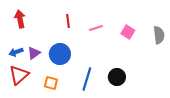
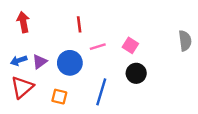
pink line: (96, 28) -> (98, 47), moved
pink square: (128, 32) -> (130, 45), moved
black circle: (117, 77) -> (136, 73), moved

